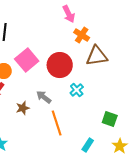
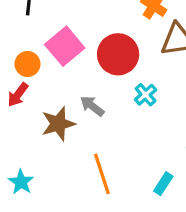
brown star: (23, 108) -> (58, 124), size x1.5
orange line: (57, 123) -> (102, 174), moved

